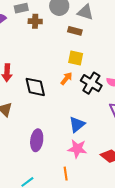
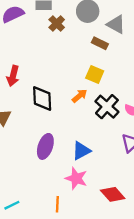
brown cross: (35, 21) -> (57, 23), turned 32
purple ellipse: (37, 140) -> (45, 146), moved

